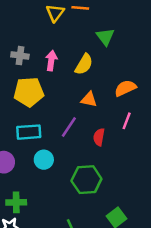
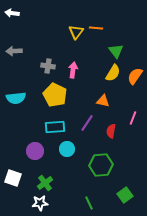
yellow semicircle: (84, 64) -> (113, 73), moved
orange semicircle: (125, 88) -> (135, 76), moved, turned -30
yellow pentagon: (29, 92) -> (55, 95), turned 30
green cross: (16, 202) -> (45, 183), turned -35

